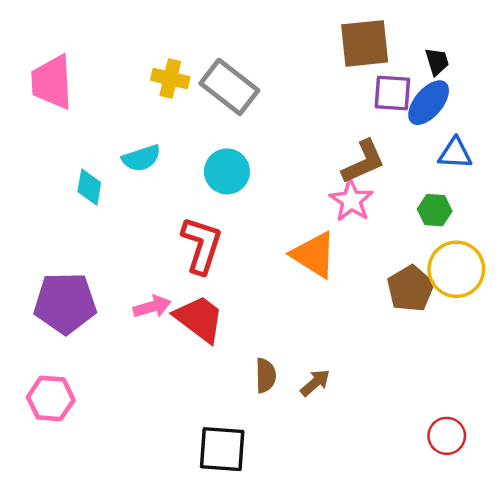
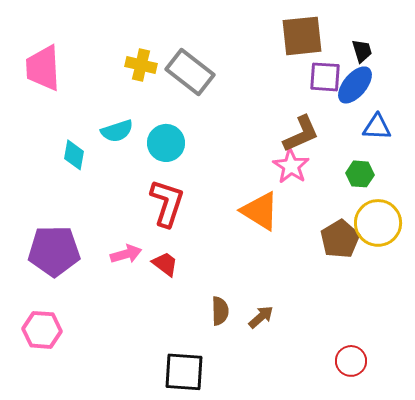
cyan circle: (227, 171) -> (166, 143), moved
red trapezoid: (199, 319) -> (165, 264), size x0.6
red circle: (447, 436) -> (351, 361), moved

